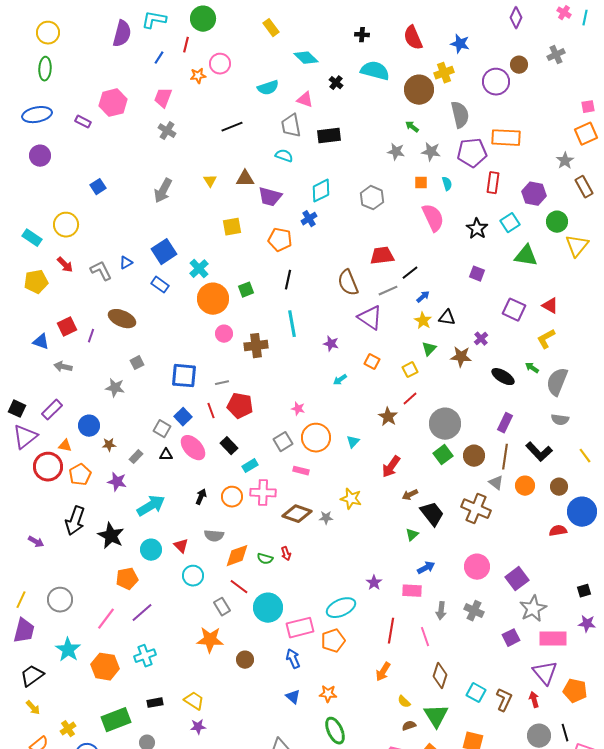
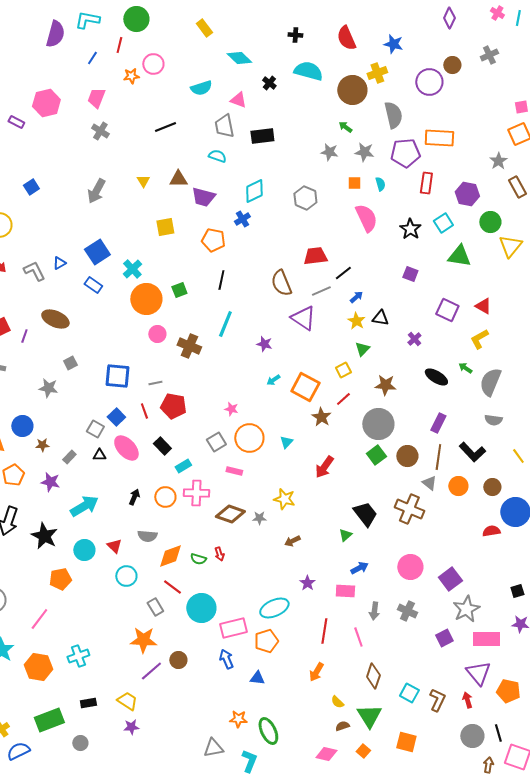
cyan line: (292, 324) -> (225, 324), turned 32
brown cross: (256, 346) -> (189, 346), turned 30
brown star: (461, 357) -> (385, 385), moved
orange square: (372, 362) -> (305, 387), moved, size x1.8
brown arrow: (410, 495) -> (292, 541), moved
purple line: (142, 613) -> (151, 671), moved
orange star: (328, 694) -> (238, 719), moved
blue triangle: (293, 697) -> (257, 678), moved, turned -35

